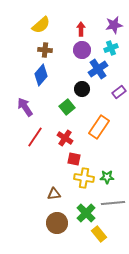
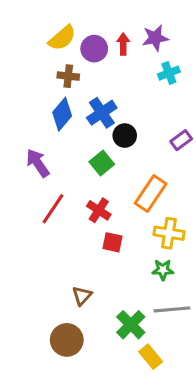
purple star: (114, 25) -> (155, 38), moved
purple circle: (82, 50) -> (94, 49), moved
blue cross: (98, 69) -> (102, 113), moved
yellow cross: (84, 178) -> (169, 233), moved
brown triangle: (54, 194) -> (82, 296), turned -40
brown circle: (57, 223) -> (67, 340), moved

